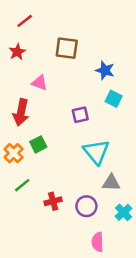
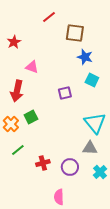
red line: (25, 21) -> (49, 17), moved
brown square: (67, 48) -> (75, 33), moved
cyan triangle: (96, 152) -> (95, 123), moved
pink semicircle: (98, 242) -> (59, 197), moved

